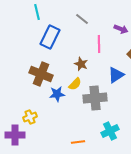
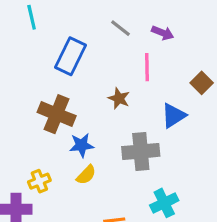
cyan line: (37, 12) -> (32, 17), moved
purple arrow: (121, 29) -> (163, 33), moved
yellow semicircle: (75, 84) -> (86, 175), moved

